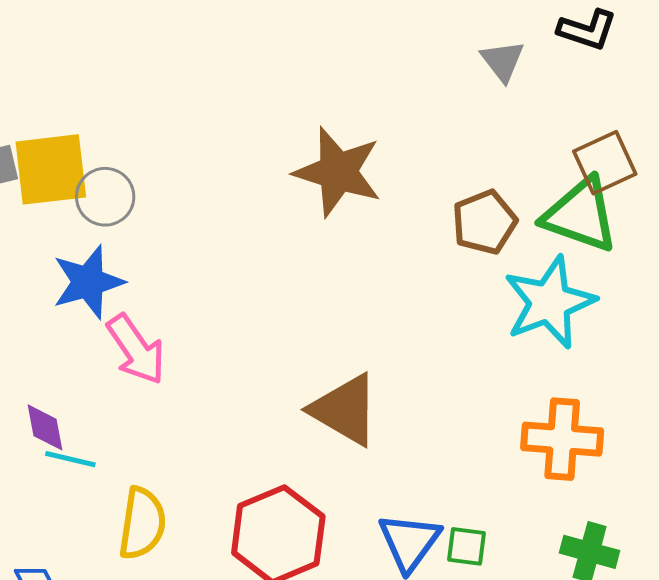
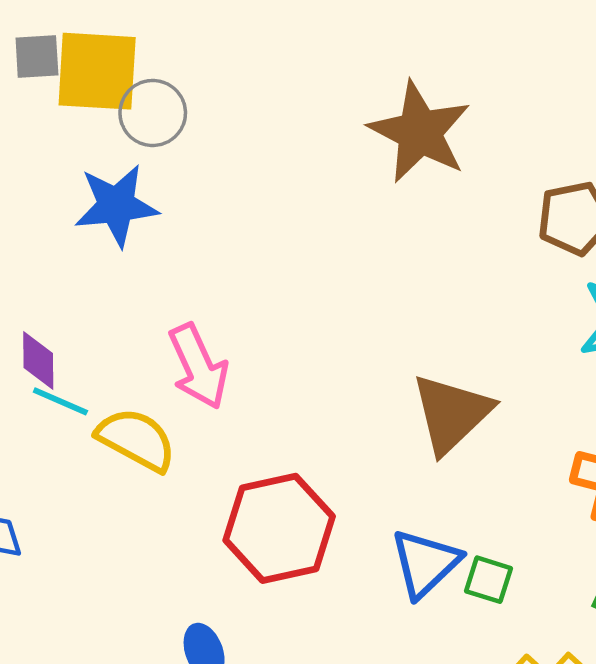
pink arrow: (136, 349) -> (198, 366), moved
brown triangle: (345, 410) -> (451, 413), moved, turned 36
yellow semicircle: (142, 523) -> (136, 440), moved, turned -80

